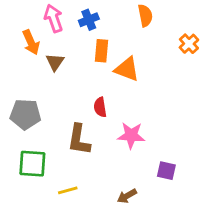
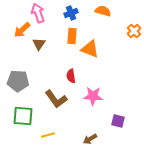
orange semicircle: (145, 16) -> (103, 11), turned -63
blue cross: (89, 20) -> (71, 13), moved
orange arrow: (31, 42) -> (22, 30), turned 72
brown L-shape: (79, 140) -> (56, 99), turned -45

